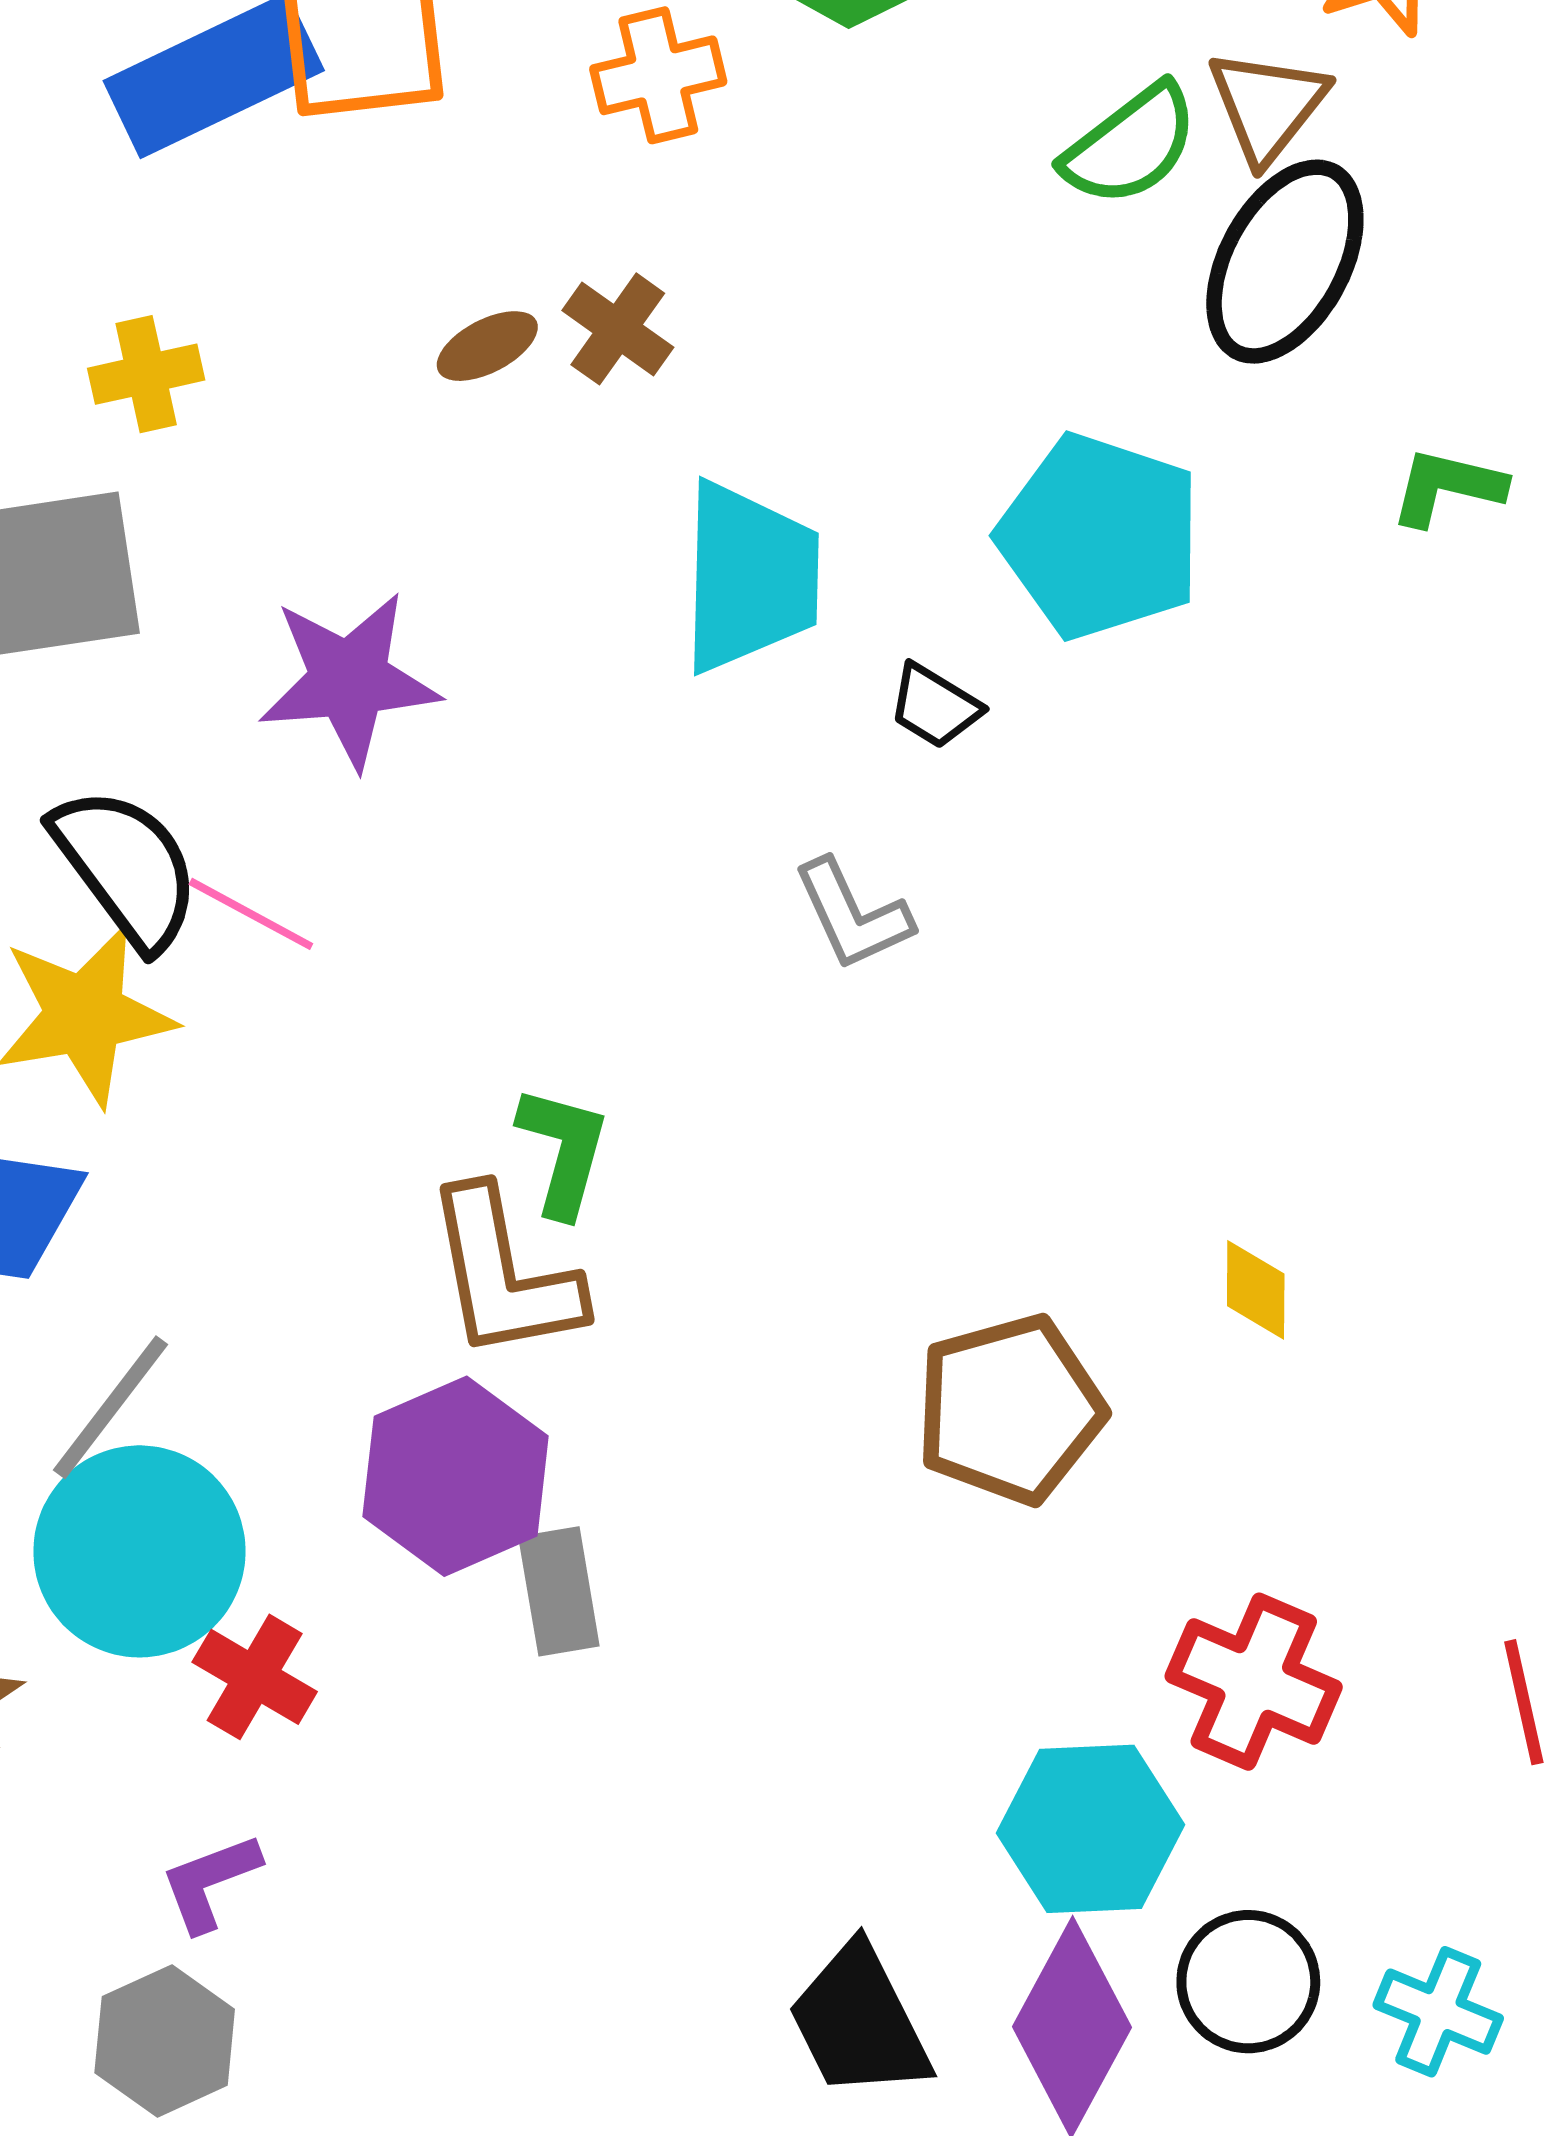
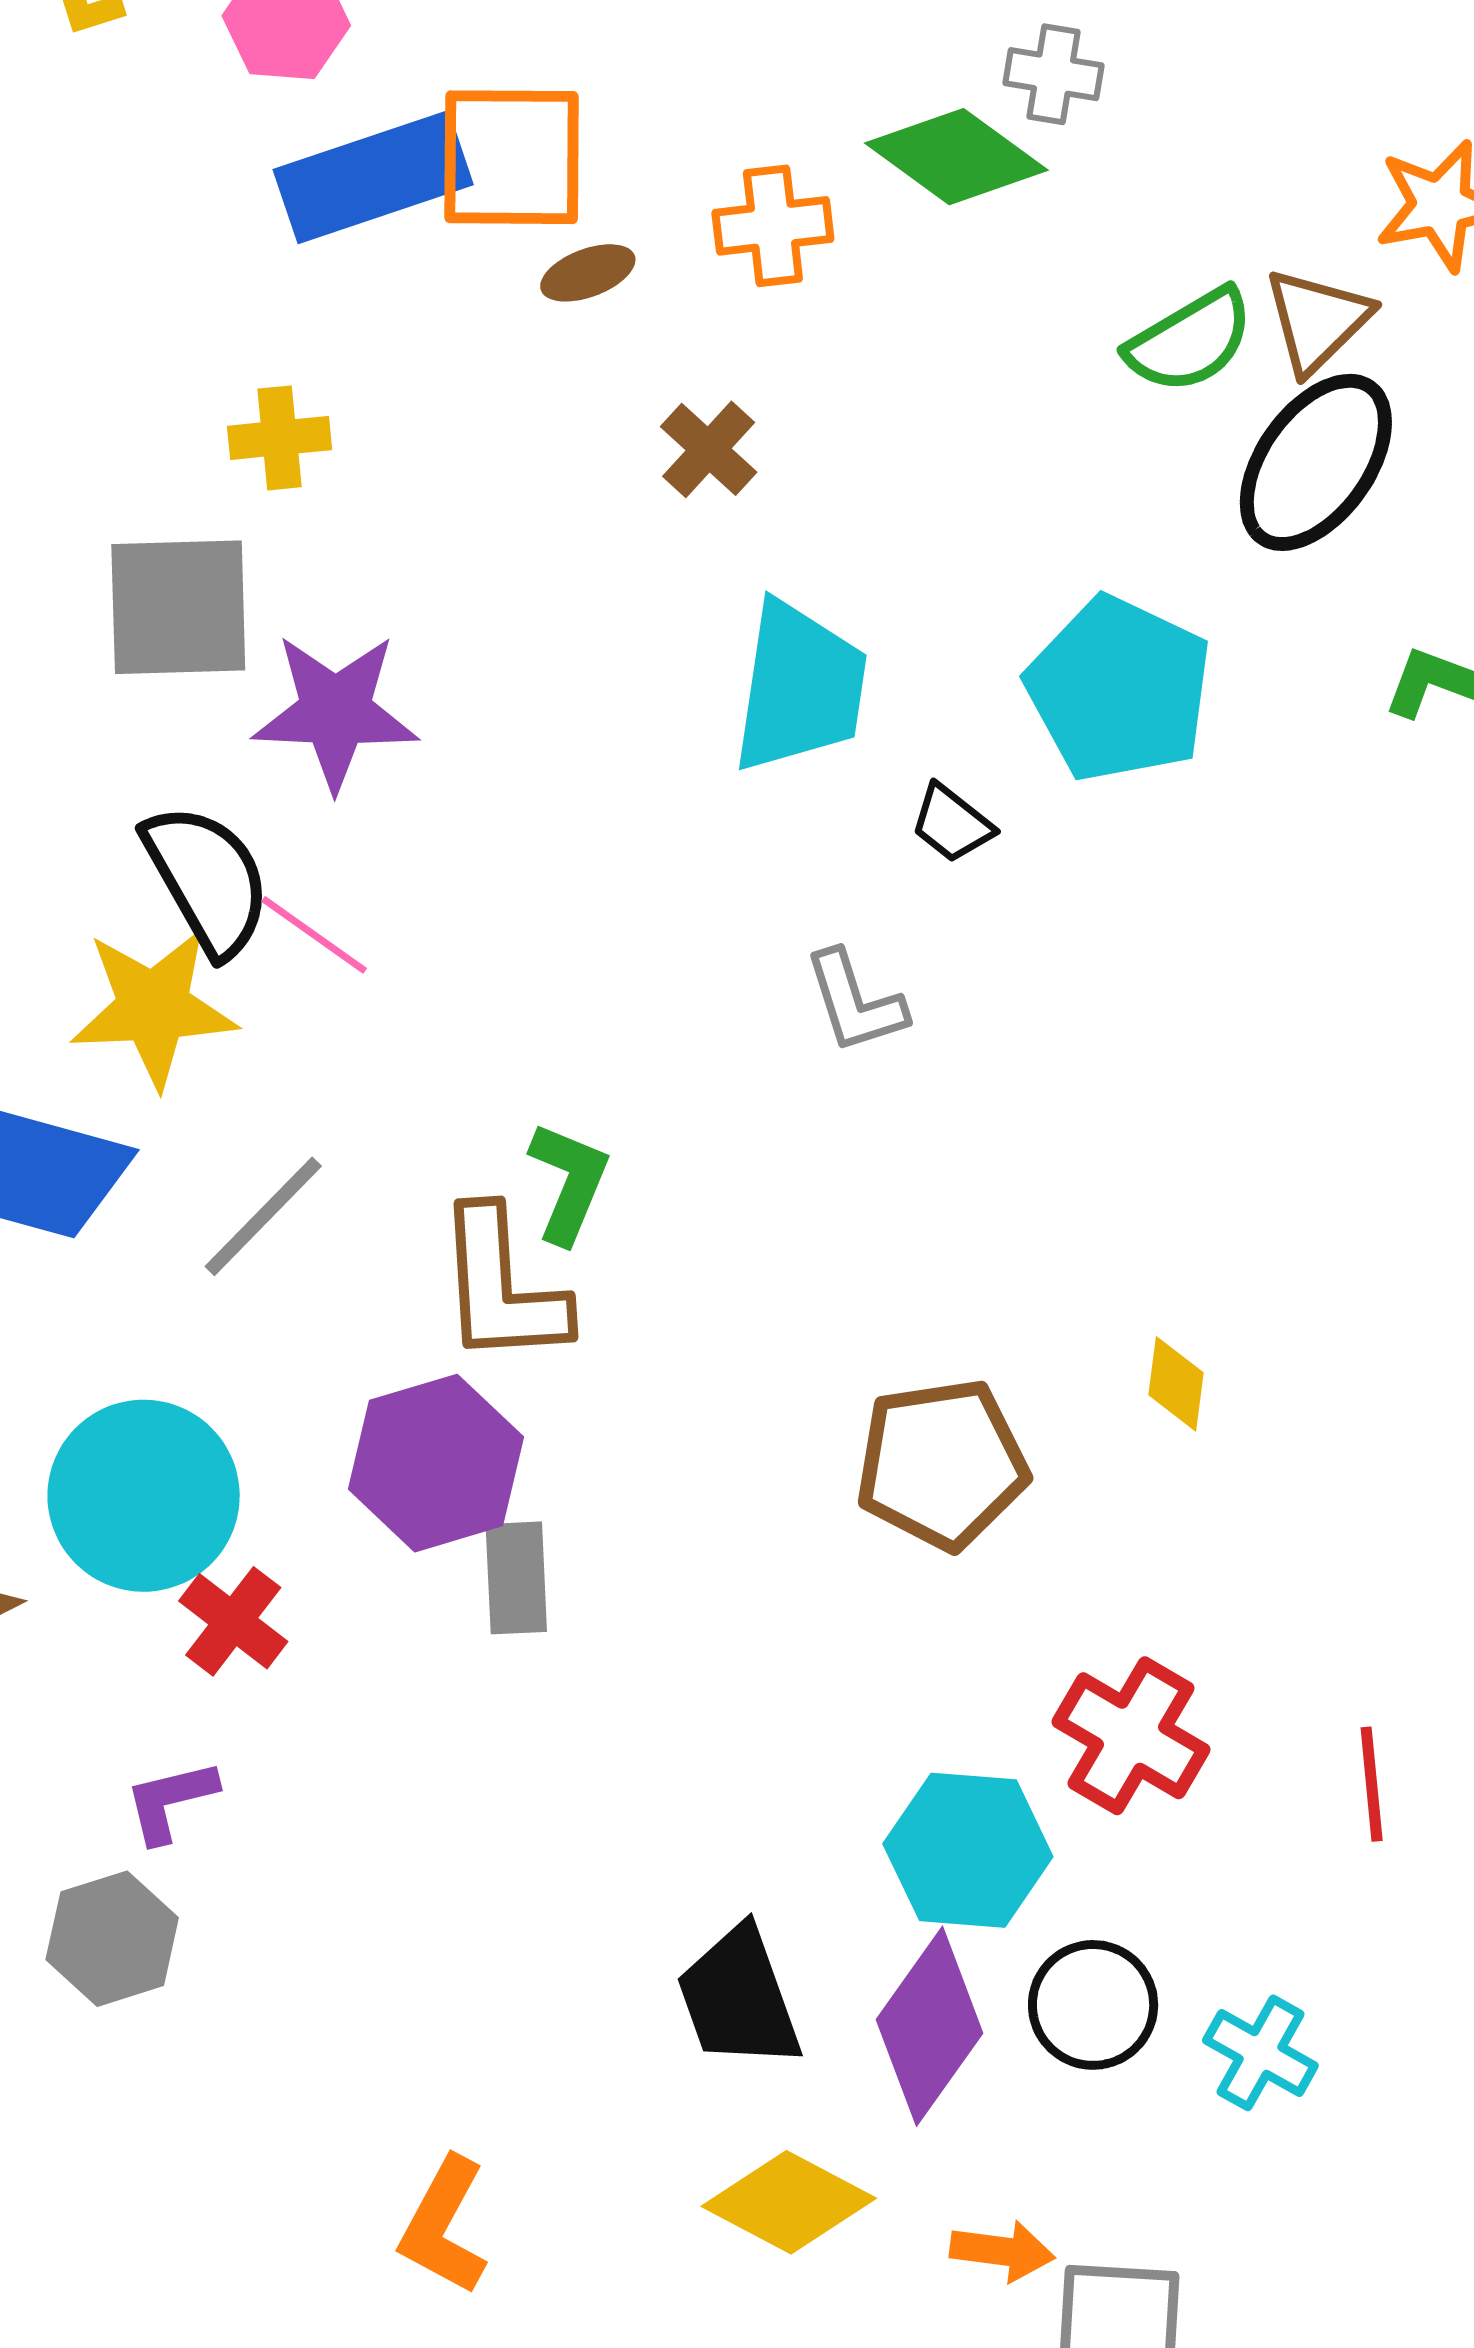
brown ellipse: (487, 346) -> (588, 273), moved
purple star: (349, 680) -> (335, 712), moved
gray line: (110, 1407) -> (263, 1216), moved

